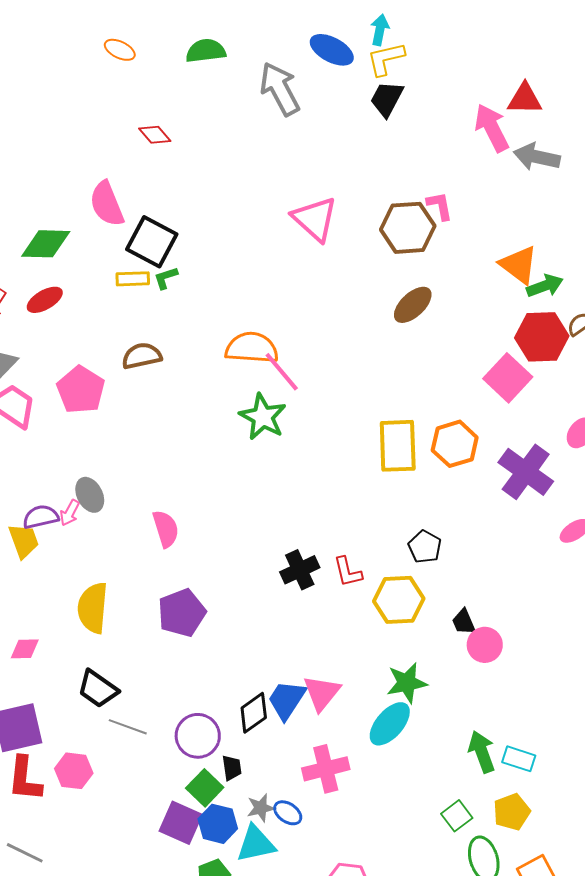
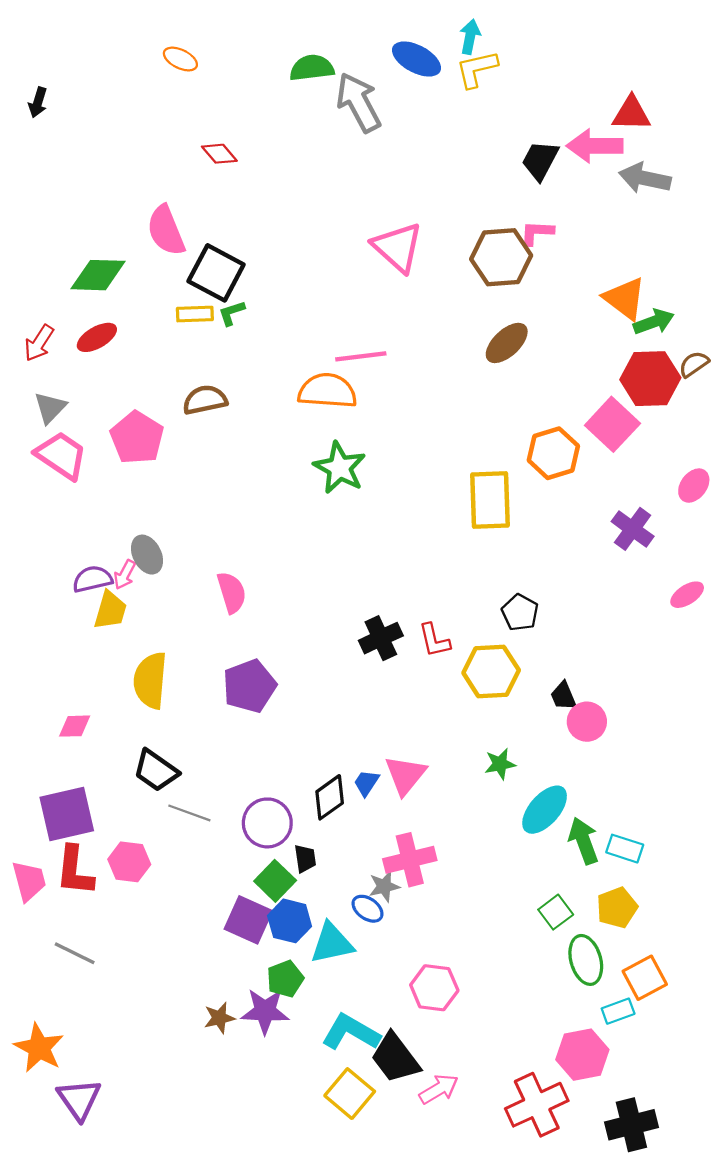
green semicircle: (206, 51) -> (312, 68), moved
black trapezoid: (387, 99) -> (540, 160), moved
pink arrow: (492, 128) -> (595, 146), turned -63
pink L-shape: (440, 206) -> (537, 233), turned -76
pink line: (282, 372) -> (361, 356), moved, turned -57
orange hexagon: (455, 444) -> (553, 453), moved
purple cross: (526, 472) -> (633, 529), size x0.7
yellow trapezoid: (24, 541) -> (110, 610), moved, turned 36
green star: (407, 683) -> (500, 764), size x0.7
blue trapezoid: (287, 700) -> (366, 783), size x0.6
cyan ellipse: (390, 724) -> (545, 810), moved
gray star: (261, 808) -> (384, 886), moved

